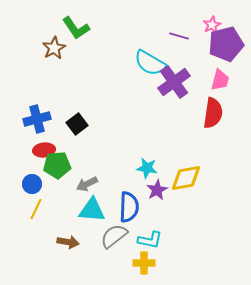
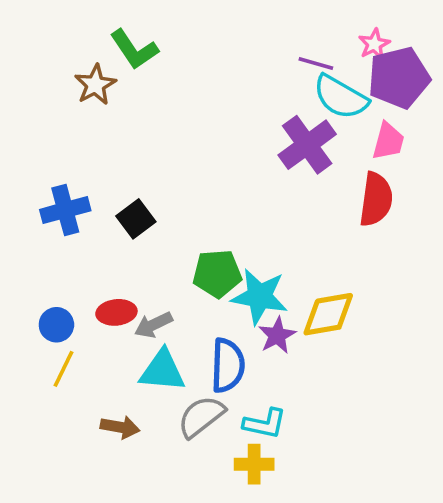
cyan semicircle: (150, 63) -> (341, 97), moved
red ellipse: (44, 150) -> (116, 312), moved
green pentagon: (57, 165) -> (217, 274), moved
cyan star: (147, 168) -> (259, 297), size x1.5

